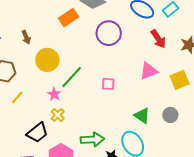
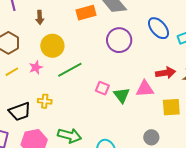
red arrow: (158, 39) -> (166, 73), moved, turned -84
pink star: (54, 94) -> (36, 67), moved
yellow cross: (58, 115) -> (45, 101), turned 32
green triangle: (142, 116) -> (122, 95), moved

